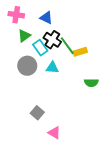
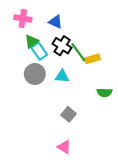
cyan rectangle: (40, 48) -> (39, 51), moved
gray square: (37, 113) -> (69, 114), moved

